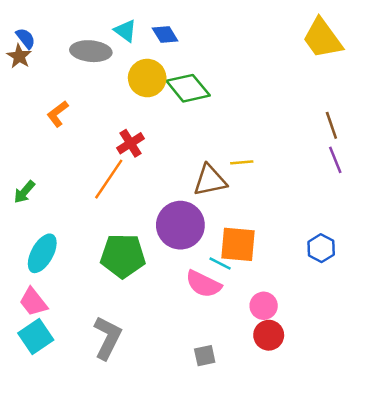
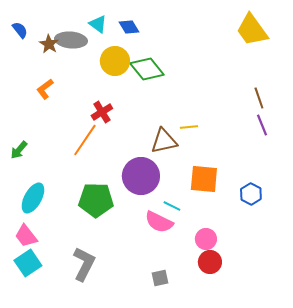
brown star: (19, 56) -> (49, 44), moved
orange square: (238, 244) -> (204, 179), moved

